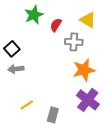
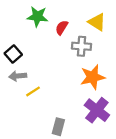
green star: (34, 15) -> (37, 17), turned 30
yellow line: (27, 105) -> (33, 91), moved

